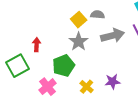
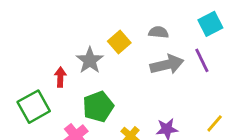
gray semicircle: (98, 15) -> (158, 32), moved
gray star: (79, 42) -> (90, 60), moved

